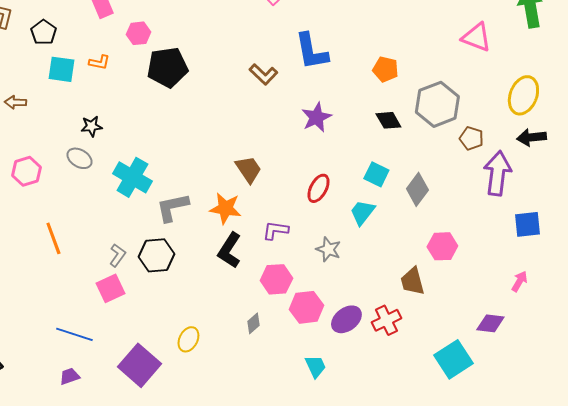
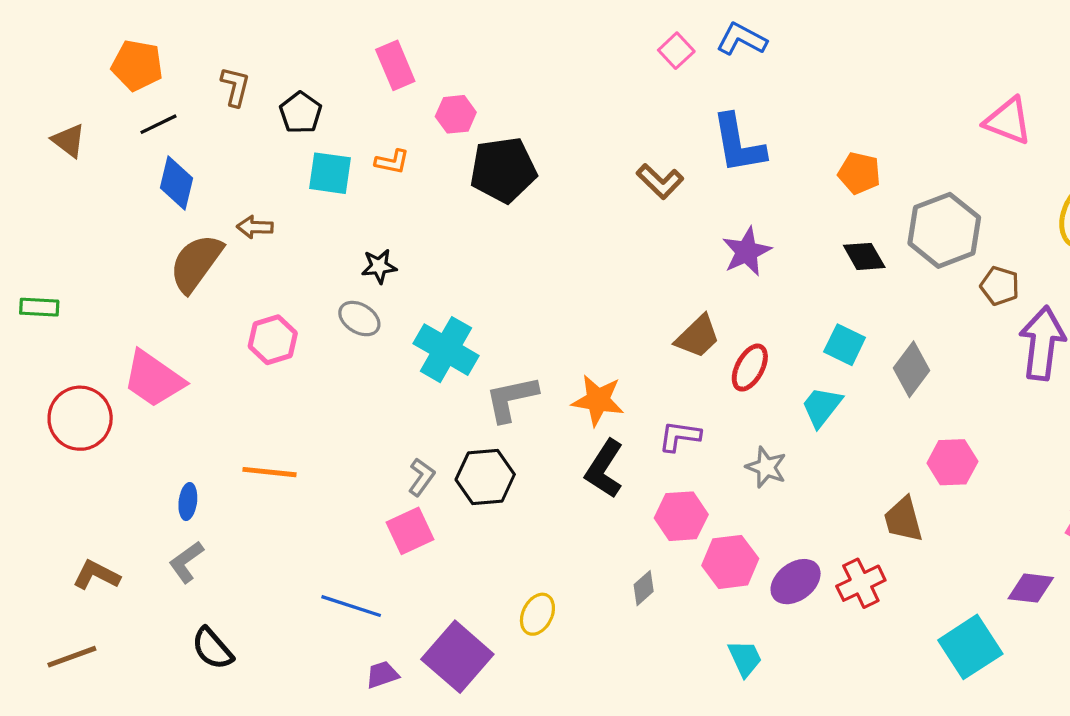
brown trapezoid: (248, 169) -> (698, 337), moved, turned 80
orange line: (53, 238) -> (270, 472), moved, turned -64
purple trapezoid: (69, 376) -> (382, 675), moved

